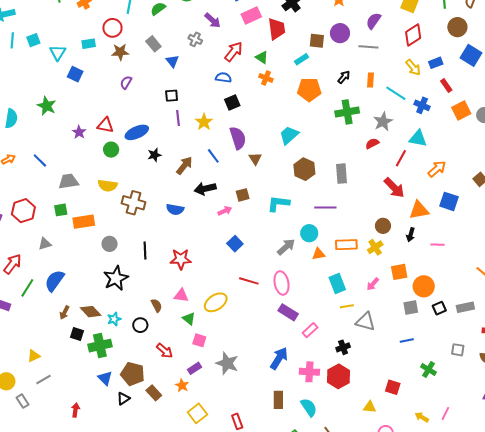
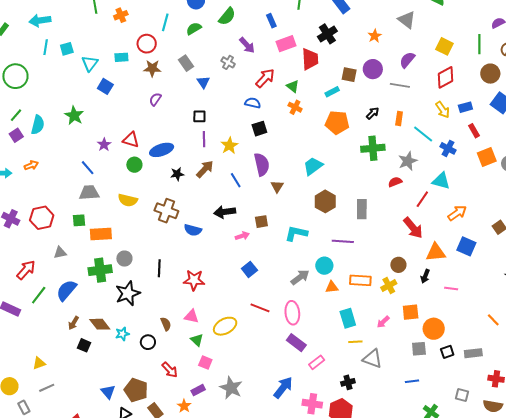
blue line: (40, 161) -> (88, 168), moved
brown arrow: (184, 165) -> (205, 169), moved
brown cross: (133, 203) -> (166, 211), moved
green cross: (100, 346) -> (100, 270), moved

